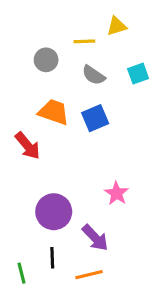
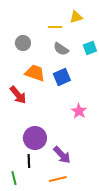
gray circle: (46, 60) -> (23, 43), moved
pink star: (117, 193) -> (79, 111), moved
black line: (52, 258) -> (29, 161), moved

